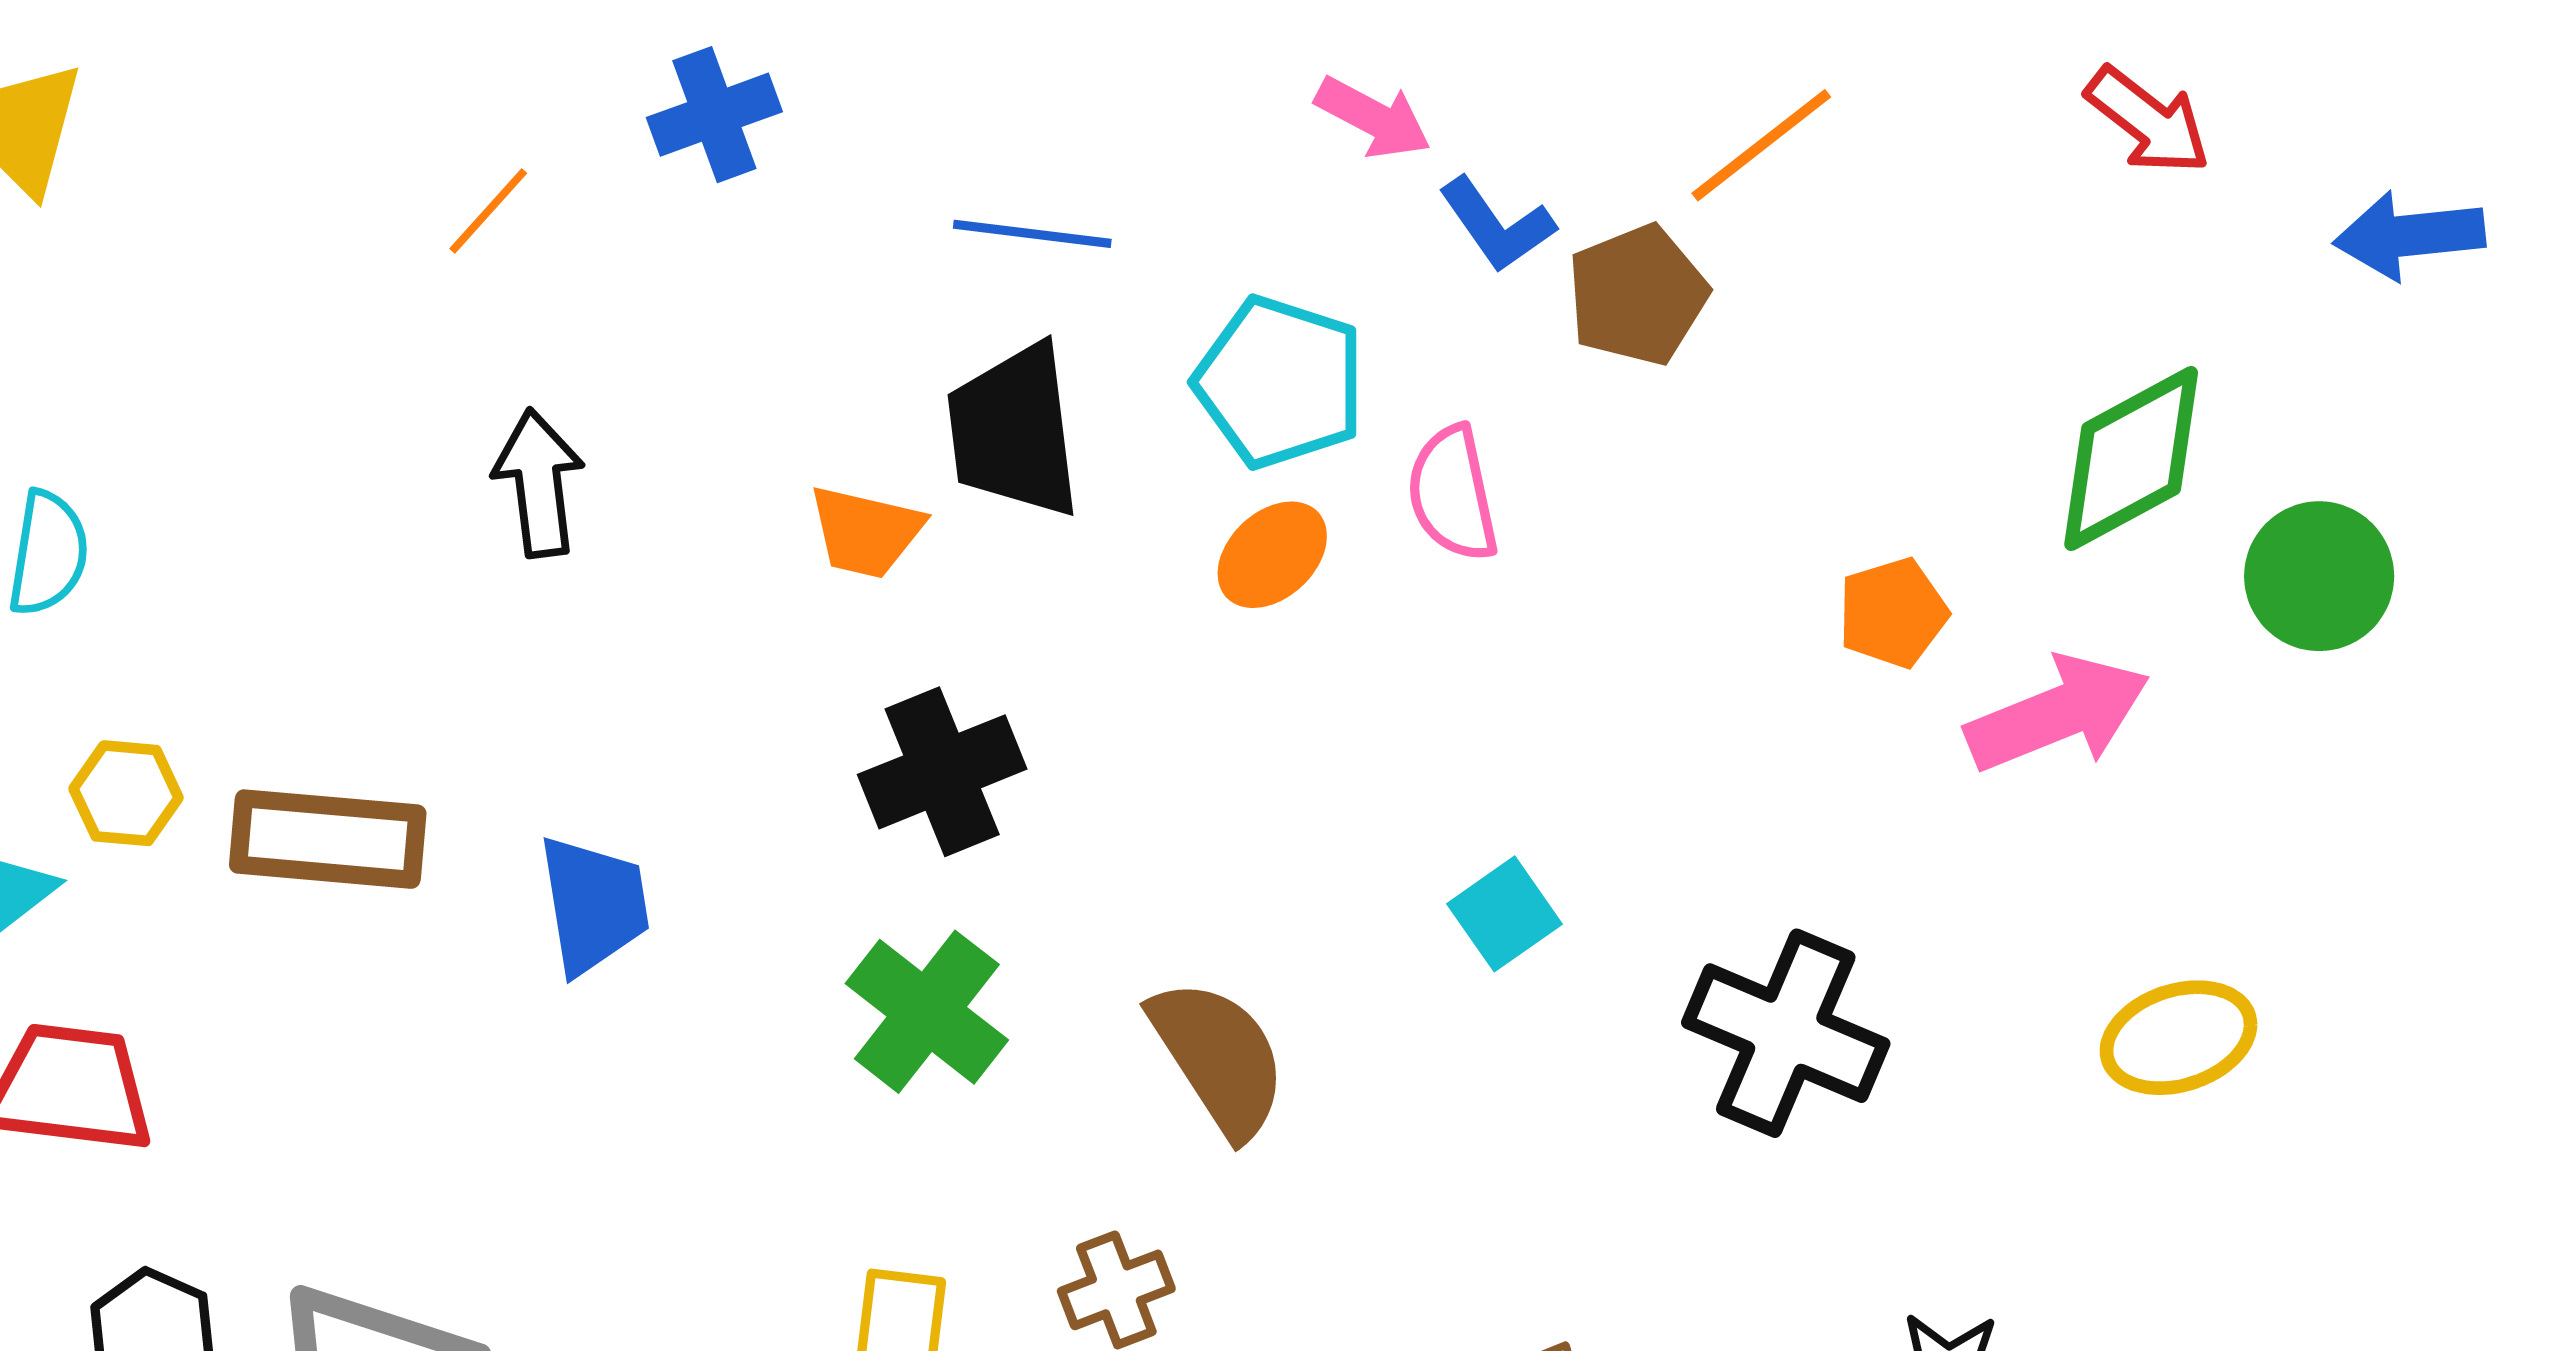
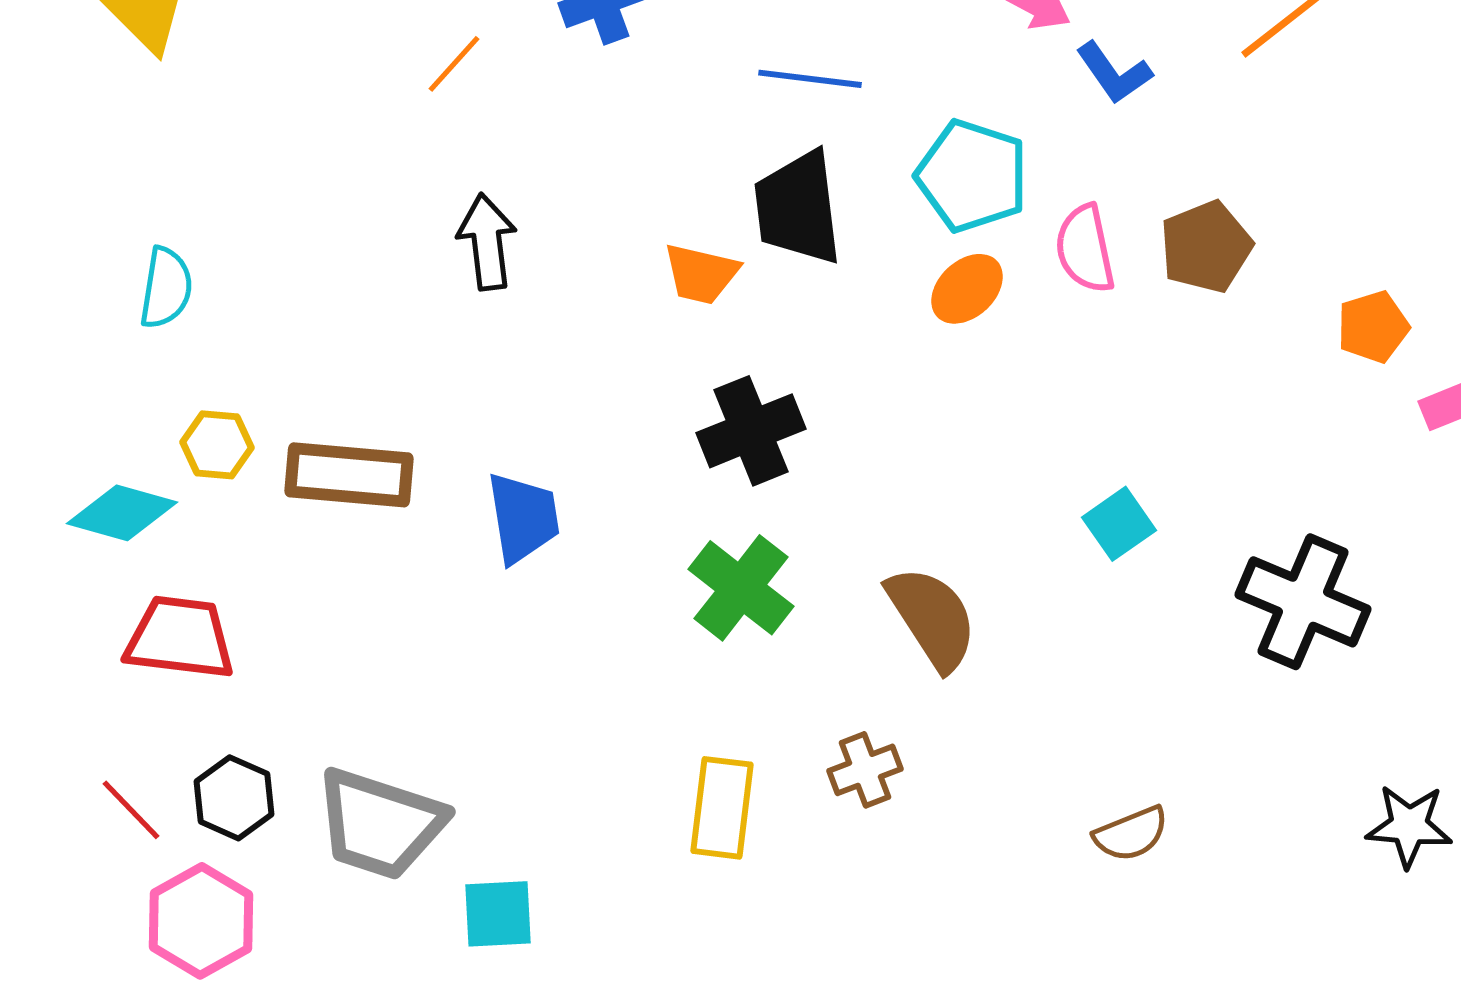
brown pentagon: (1638, 295) -> (1206, 247), moved

